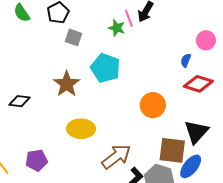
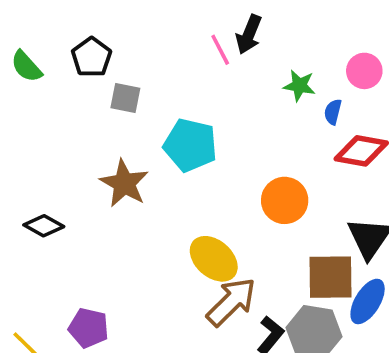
green star: (117, 28) -> (299, 86), moved
black diamond: (20, 101) -> (44, 226), turned 30
yellow ellipse: (81, 129) -> (214, 259), moved, turned 48
purple pentagon: (36, 160) -> (89, 328), turned 30

